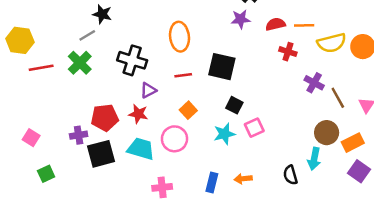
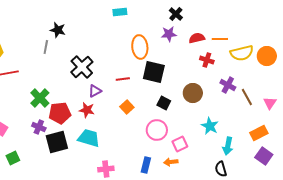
gray line: (87, 35) -> (46, 47), turned -48
orange ellipse: (179, 37) -> (140, 47), moved
black cross: (132, 60) -> (82, 67), turned 30
green cross: (80, 63) -> (40, 98), moved
pink square: (254, 128) -> (180, 144), moved
brown circle: (327, 133) -> (193, 93), moved
cyan star: (224, 134) -> (210, 126), moved, turned -30
purple cross: (79, 135) -> (39, 127), turned 32
pink circle: (175, 139) -> (157, 130), moved
black semicircle: (290, 175) -> (221, 169), moved

